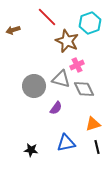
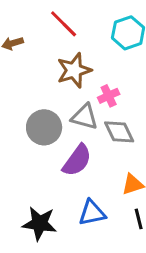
brown star: (67, 41) -> (74, 70), moved, turned 30
purple semicircle: (56, 108) -> (77, 160), size x1.6
black star: (31, 150) -> (40, 223), size x1.6

